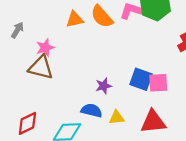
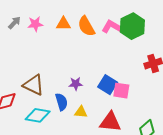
pink star: (45, 48) -> (35, 24), moved
brown triangle: (41, 67) -> (33, 85), moved
blue semicircle: (92, 110) -> (61, 102), turned 48

